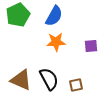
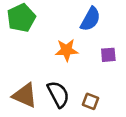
blue semicircle: (54, 16) -> (90, 19), moved
brown square: (76, 85) -> (90, 101), turned 32

